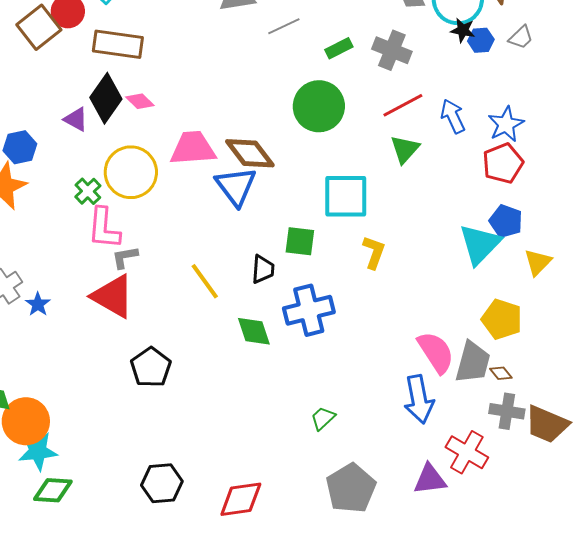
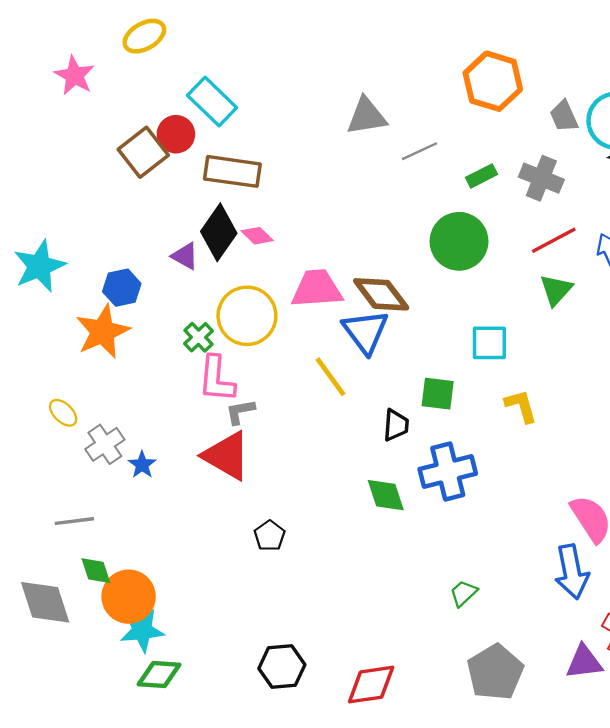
cyan square: (346, 196) -> (489, 343), size x0.7
yellow L-shape: (374, 252) -> (521, 406), turned -36
yellow line: (205, 281) -> (330, 377), moved
black pentagon: (151, 367) -> (270, 536), size x0.7

